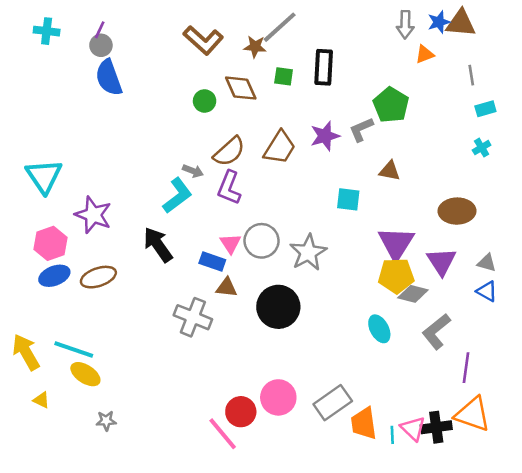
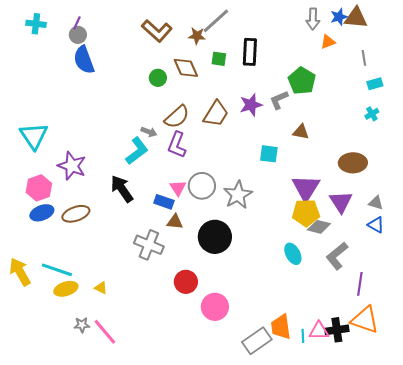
yellow ellipse: (85, 374) -> (66, 289), turned -50
yellow triangle: (41, 400) -> (101, 288), moved
gray rectangle: (333, 403) -> (257, 341), moved
red circle: (241, 412) -> (186, 282), moved
pink triangle: (413, 429) -> (319, 331), turned -45
pink line: (223, 434) -> (105, 332), moved

